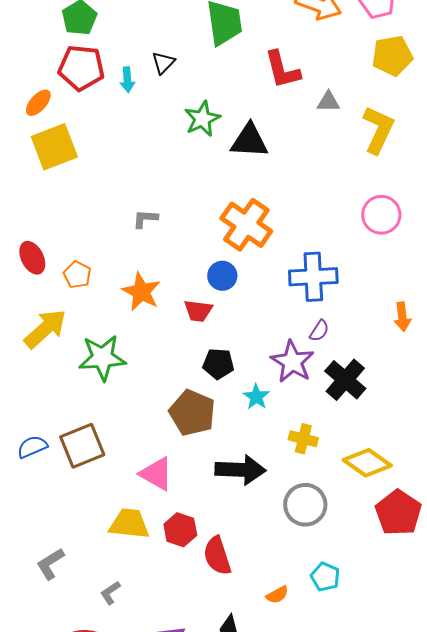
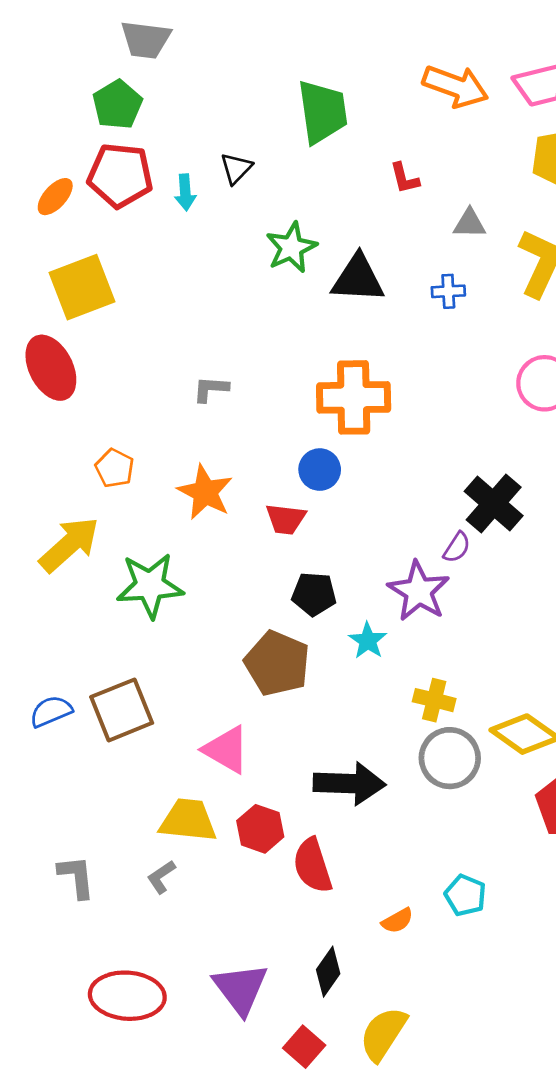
red L-shape: (282, 70) -> (404, 178), size x0.6
orange ellipse: (38, 103) -> (55, 197), moved
orange cross: (246, 225) -> (354, 397), turned -36
red ellipse: (32, 258) -> (51, 368), moved, size x1.4
blue cross: (313, 277) -> (448, 291), moved, size x0.5
black cross: (345, 380) -> (494, 503), moved
black arrow: (240, 470) -> (349, 784), moved
gray circle: (305, 505) -> (450, 758), moved
gray L-shape: (50, 564) -> (76, 877), turned 116
gray L-shape: (110, 593) -> (161, 877), moved

